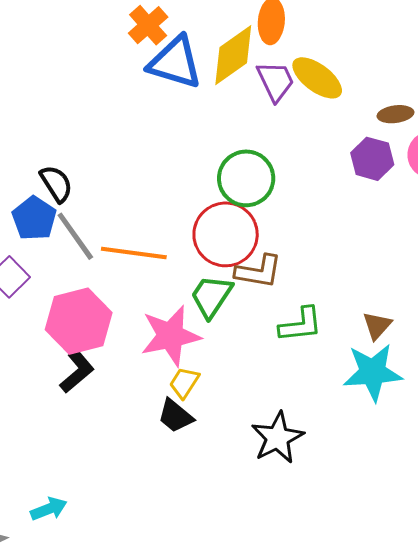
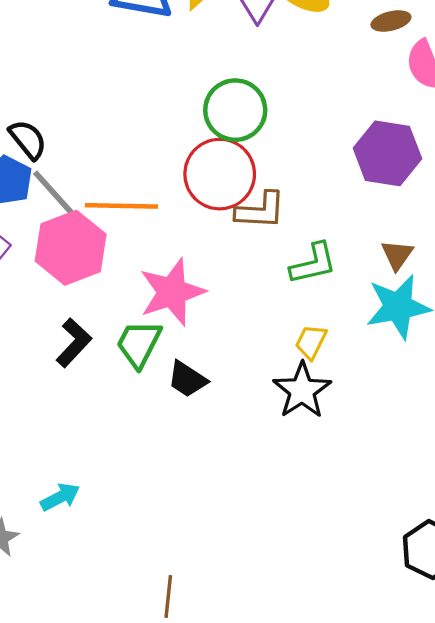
purple hexagon: (372, 159) -> (387, 153), moved, size x1.4
green trapezoid: (211, 296) -> (139, 344), moved
pink hexagon: (79, 321) -> (71, 248), moved
yellow trapezoid: (184, 383) -> (311, 342), moved

